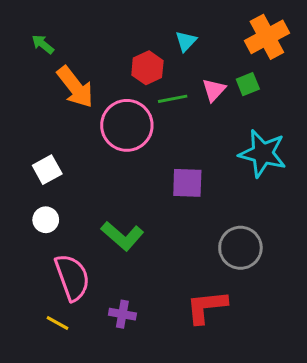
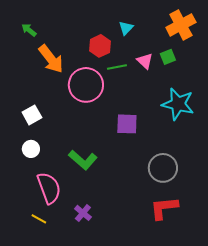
pink triangle: (214, 90) -> (145, 61), turned -30
red L-shape: (206, 307) -> (164, 208), moved
purple cross: (122, 314) -> (83, 213), turned 30

